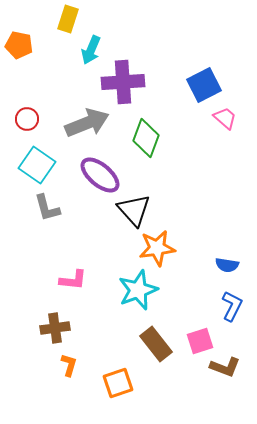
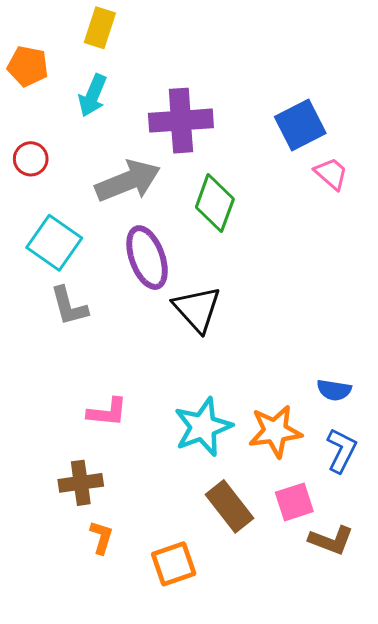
cyan arrow: (91, 50) -> (93, 96), moved
red circle: (27, 119) -> (31, 159), moved
purple ellipse: (100, 175) -> (147, 258), turned 30
orange star: (157, 248) -> (275, 431), moved

